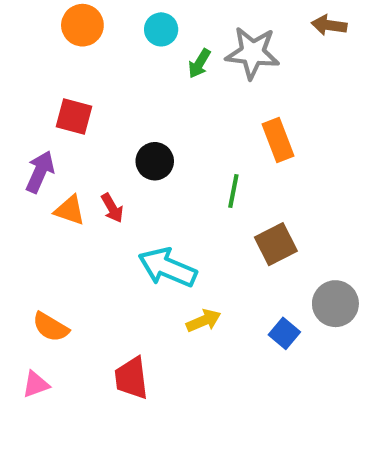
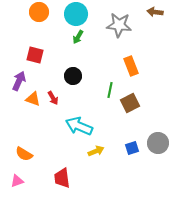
cyan circle: (161, 29) -> (76, 14), size x1.5
green arrow: (199, 63) -> (78, 37), moved
brown square: (276, 244) -> (130, 103), moved
blue square: (284, 333) -> (132, 148), moved, turned 32

